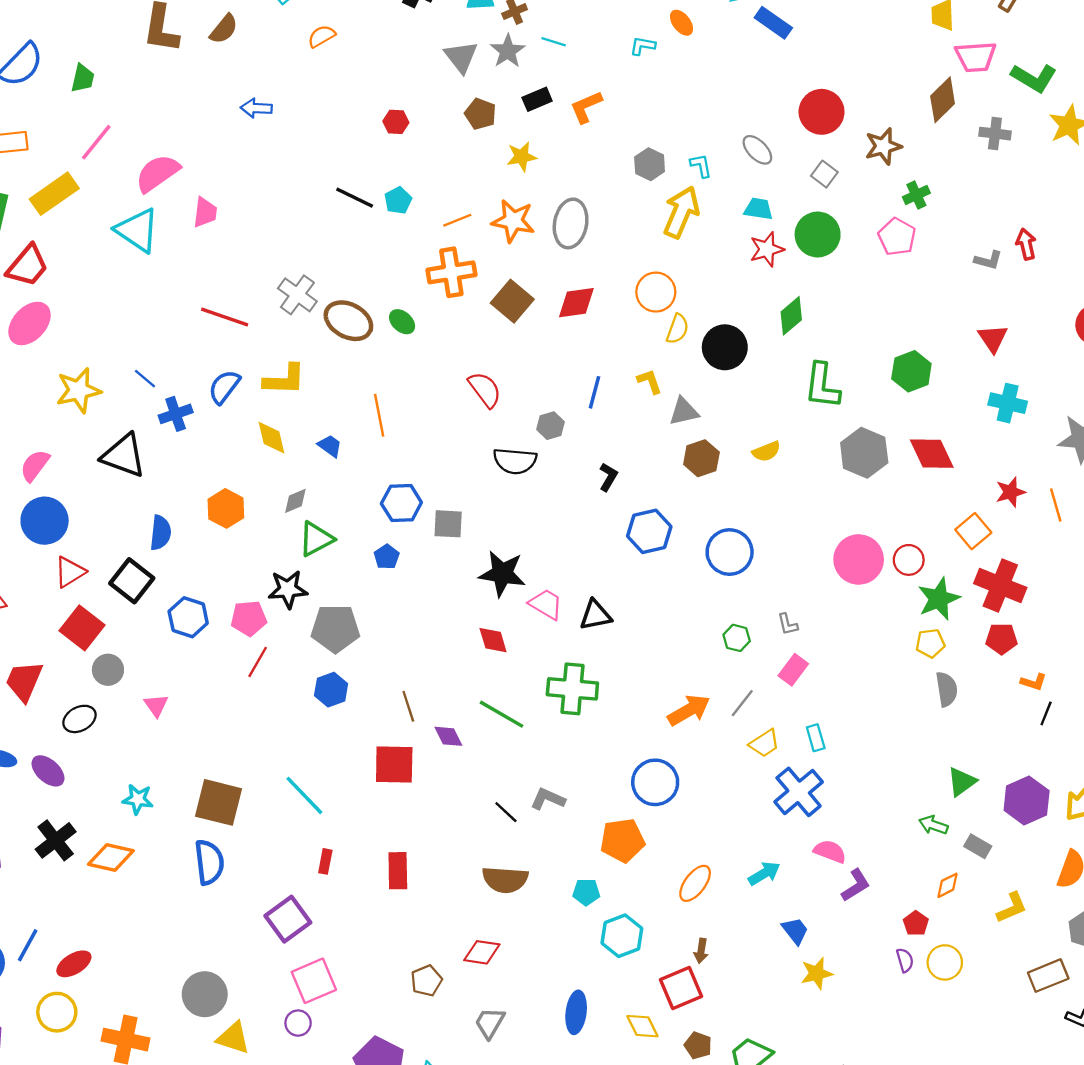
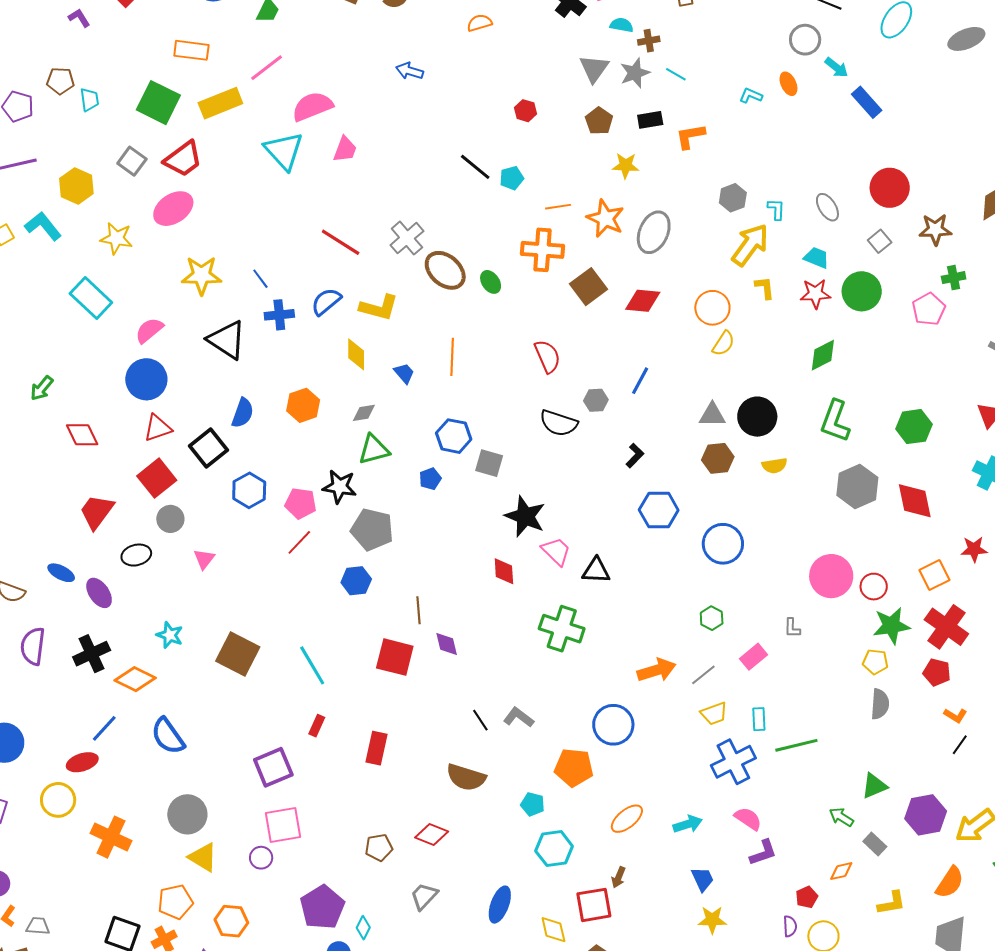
black circle: (725, 347) -> (757, 417), moved
yellow L-shape: (650, 381) -> (765, 288), moved
gray L-shape: (788, 624) -> (792, 628), moved
green line: (501, 714) -> (796, 745), moved, turned -57
blue semicircle: (209, 862) -> (168, 736), moved, turned 138
blue line: (28, 945) -> (104, 728), moved

